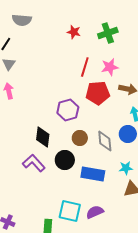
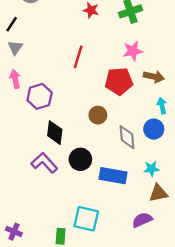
red line: (85, 67) -> (78, 57), moved
purple hexagon: (68, 110) -> (40, 96), moved
brown circle: (80, 138) -> (98, 115), moved
purple semicircle: (95, 212) -> (142, 220), moved

